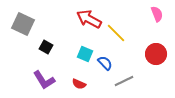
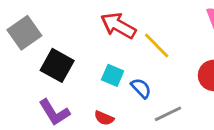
gray square: (23, 24) -> (24, 33), turned 30
black square: (46, 47) -> (57, 65), size x1.6

